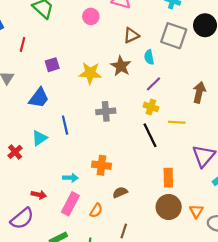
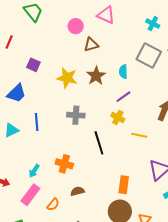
brown triangle: (131, 35) -> (91, 45), moved
purple square: (52, 65) -> (33, 65), turned 32
black line: (150, 135) -> (99, 143), moved
cyan arrow: (70, 178) -> (34, 171), turned 112

